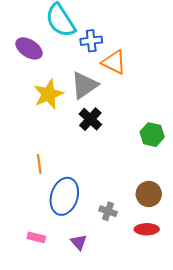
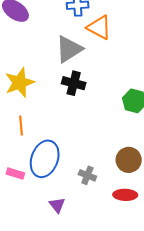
yellow star: (48, 94) -> (20, 83), moved
black cross: (90, 119) -> (74, 83), turned -30
pink rectangle: (36, 237) -> (15, 174), moved

